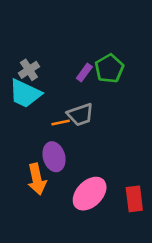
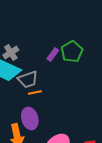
gray trapezoid: (80, 115) -> (28, 80), moved

